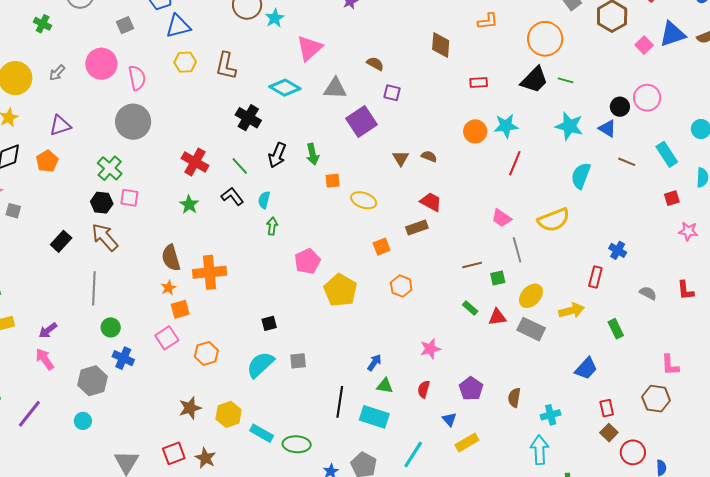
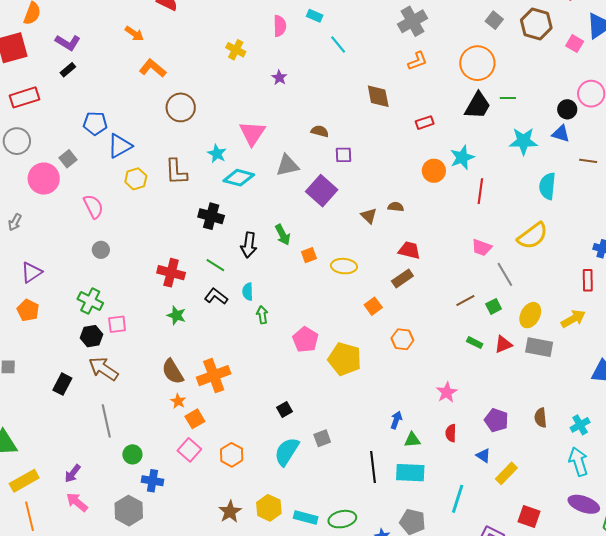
cyan star: (275, 18) -> (217, 154), moved
pink circle: (101, 64) -> (44, 179), moved
gray circle: (133, 122) -> (101, 250), size x0.5

